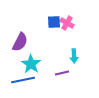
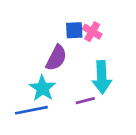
purple semicircle: (20, 42) -> (56, 58), moved
cyan arrow: (74, 56) -> (102, 77), size x1.6

